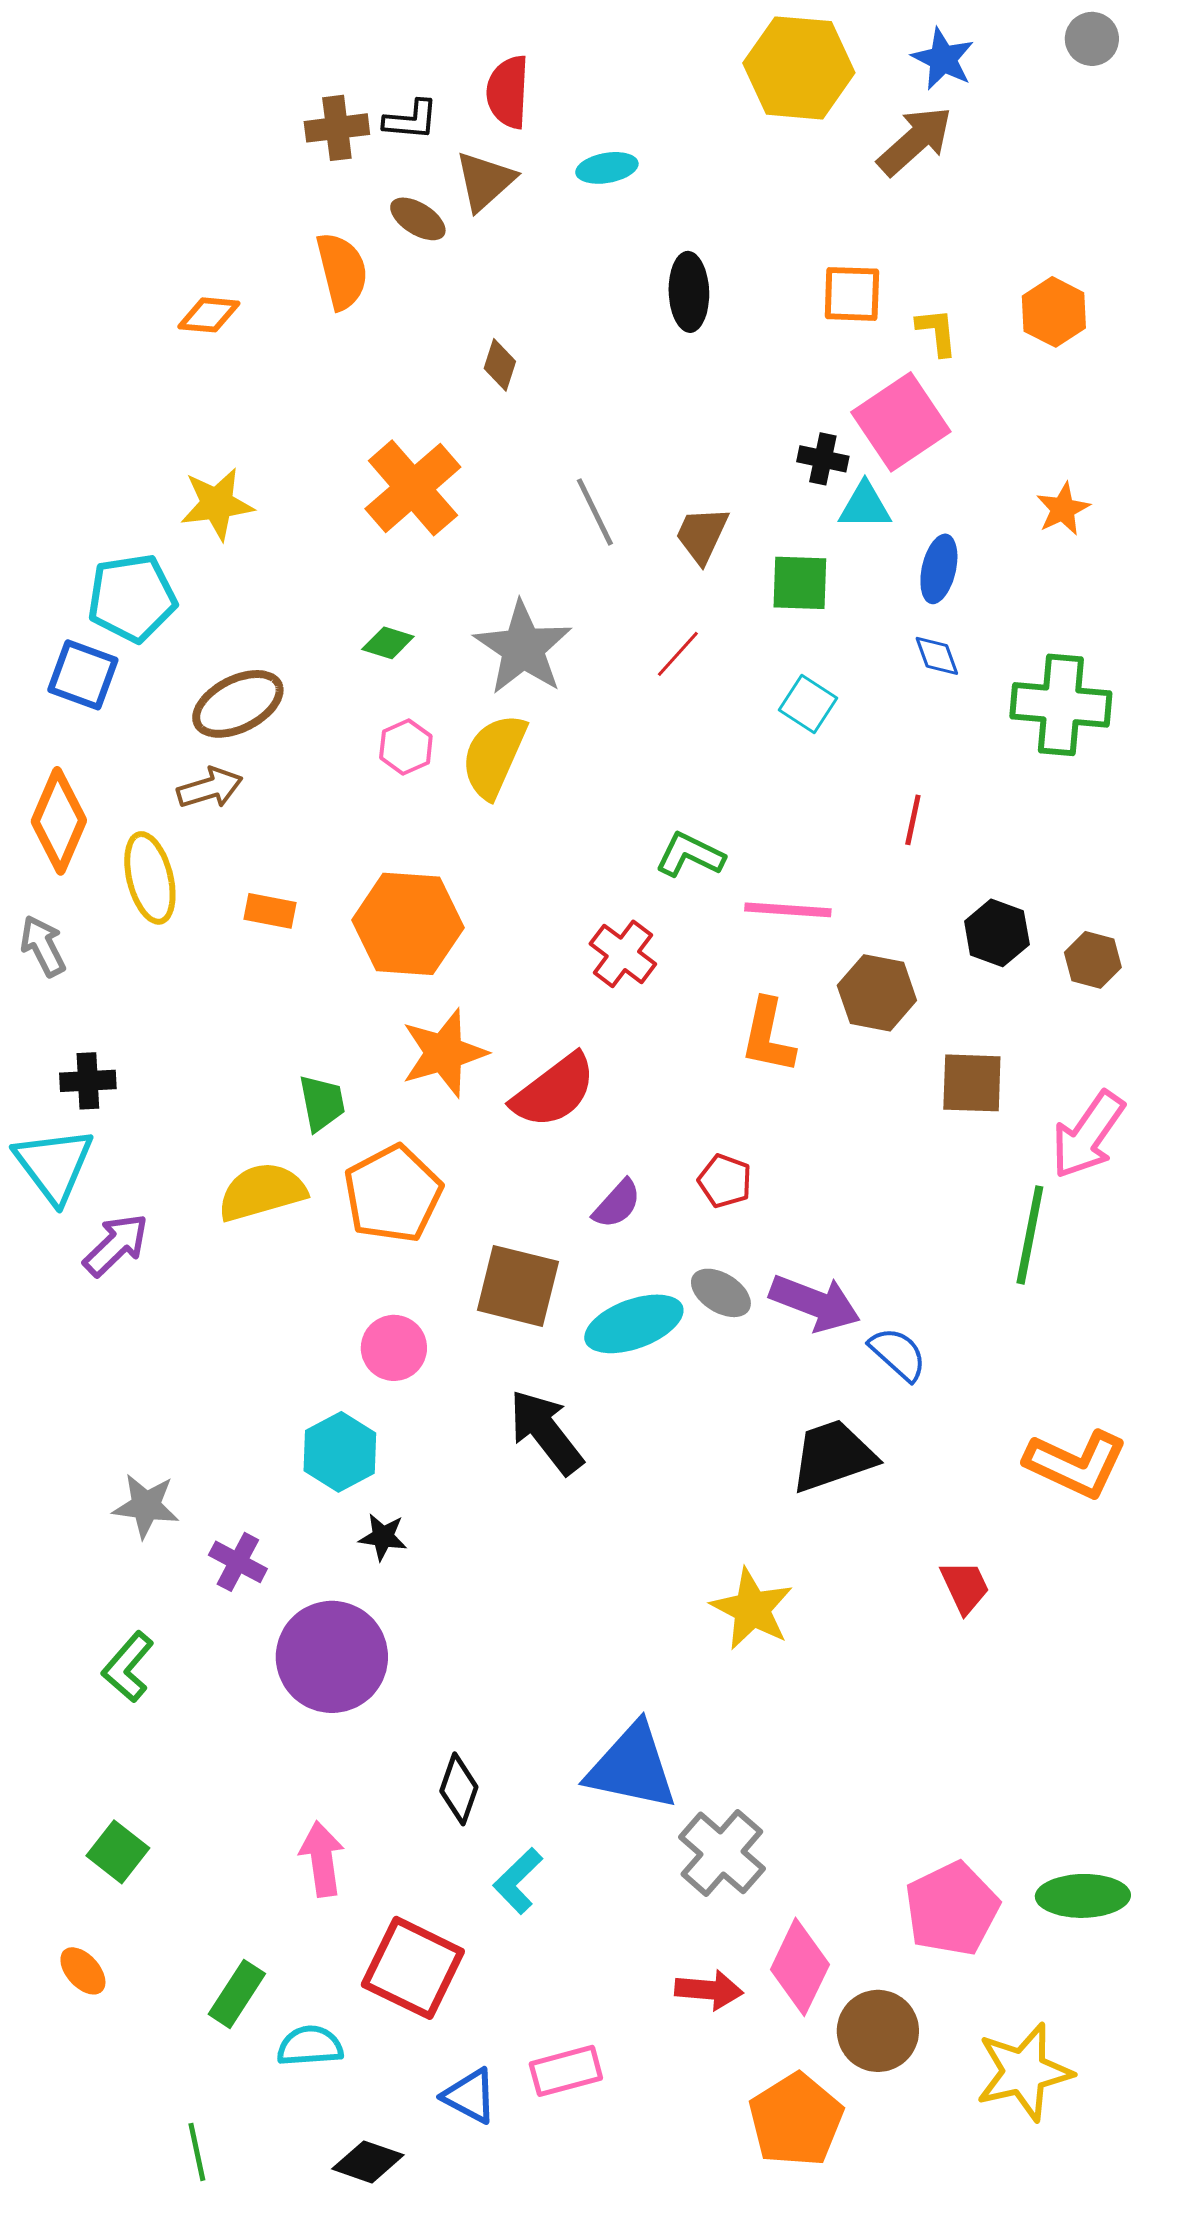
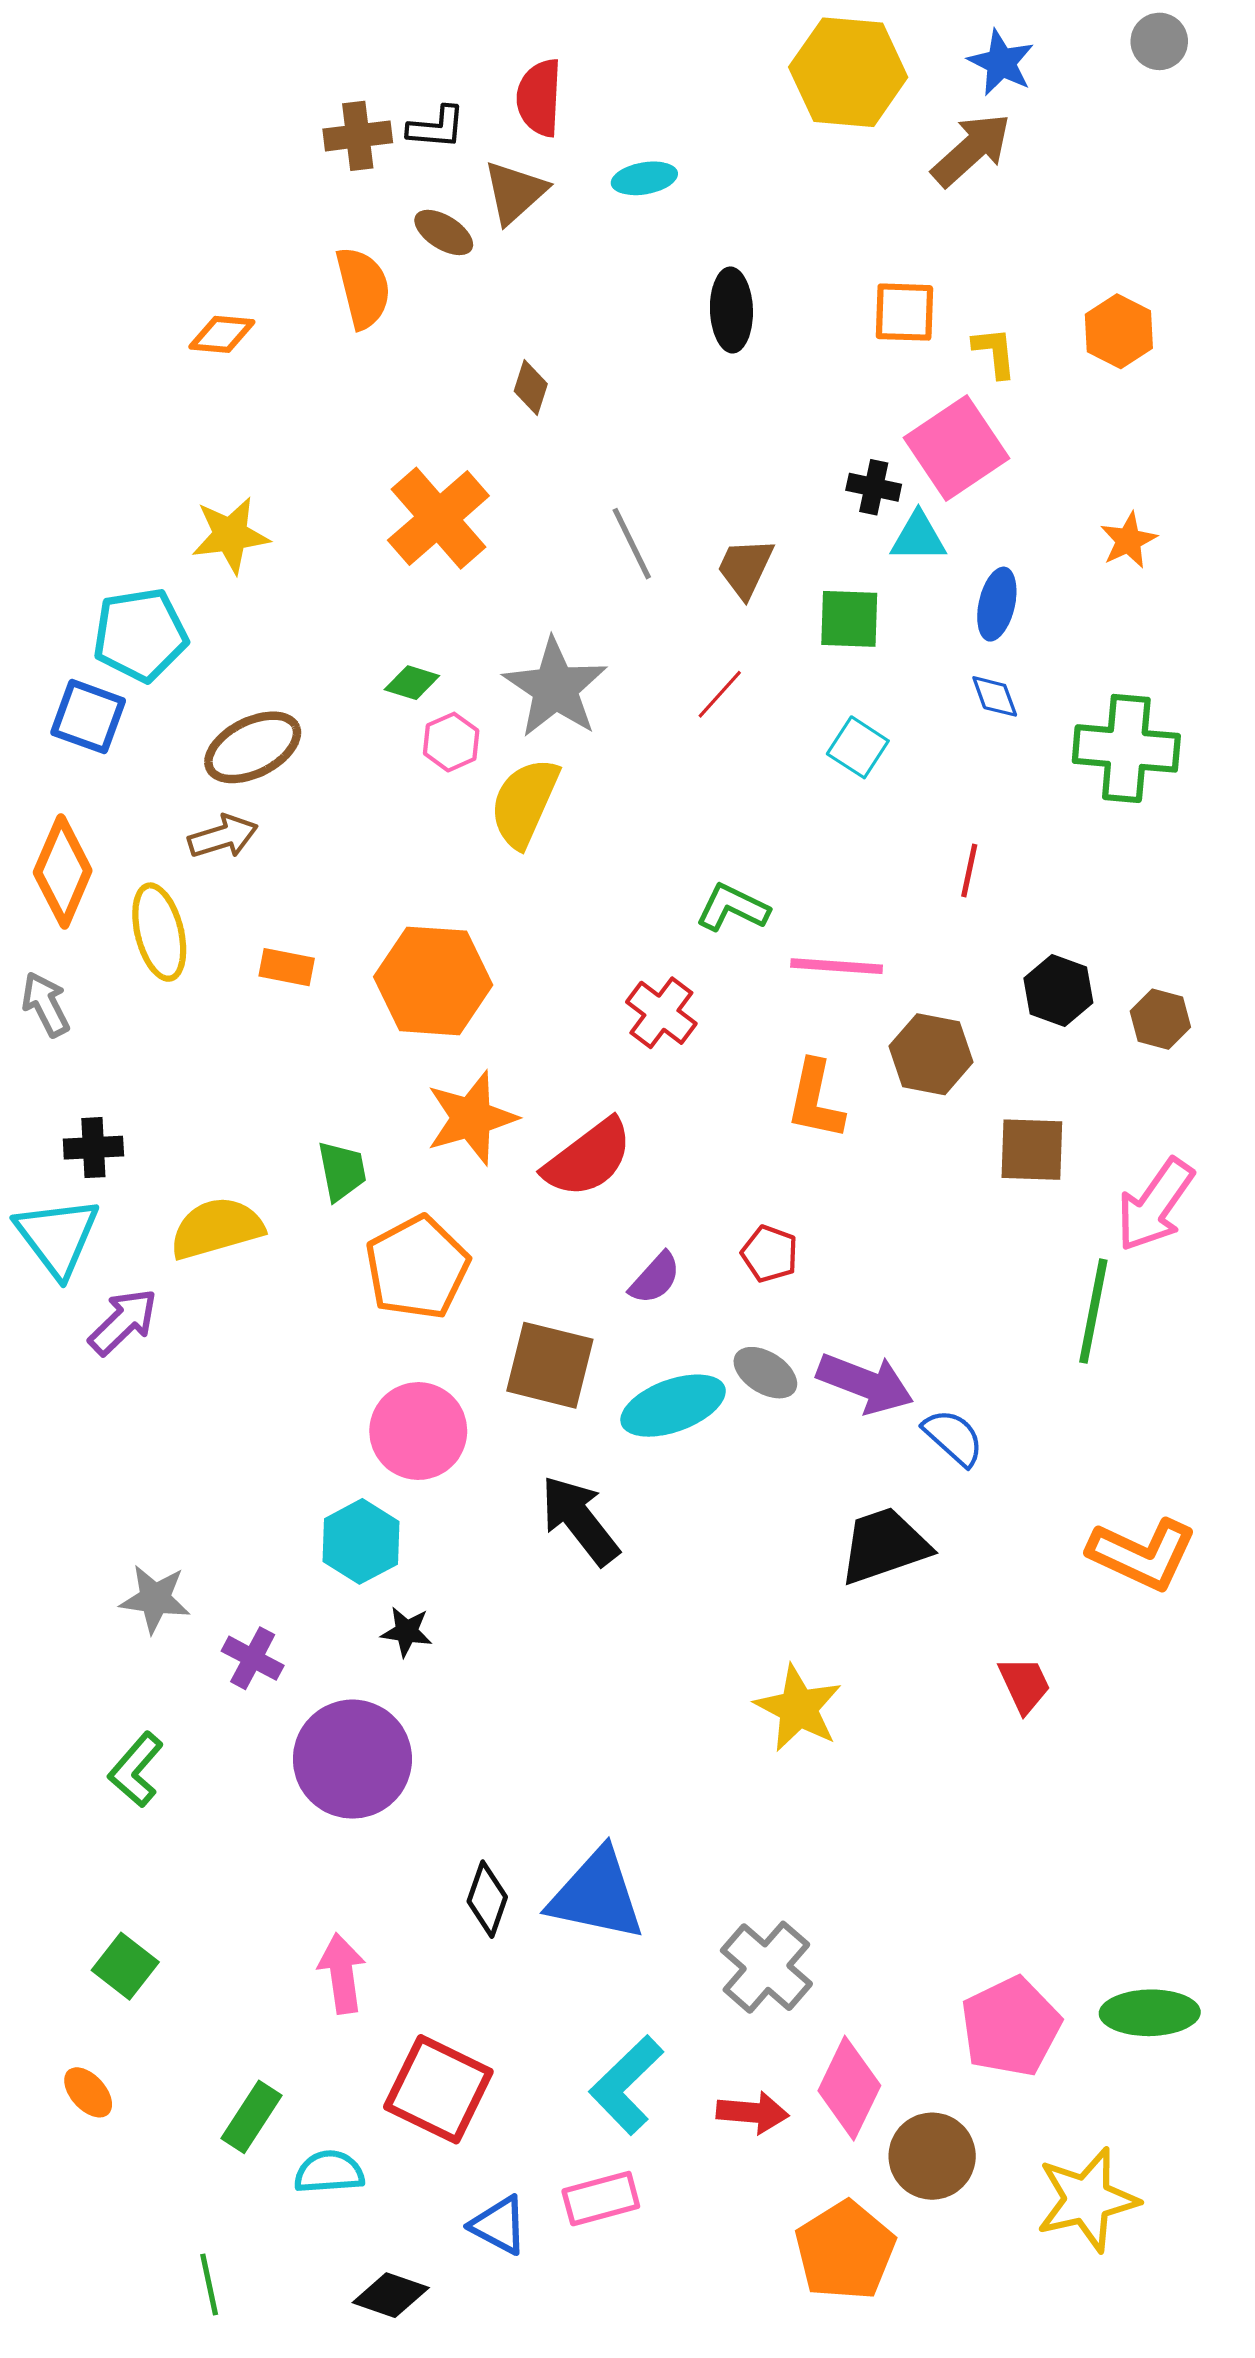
pink hexagon: (406, 747) -> (451, 742), moved
yellow semicircle: (262, 1192) -> (217, 1228), moved
pink circle: (394, 1348) -> (418, 1431), size x1.4
blue triangle: (632, 1767) -> (597, 1895), moved
cyan L-shape: (518, 1881) -> (626, 2085), moved, size x1.4

